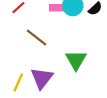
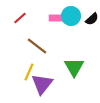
yellow line: (18, 82) -> (29, 72), moved

